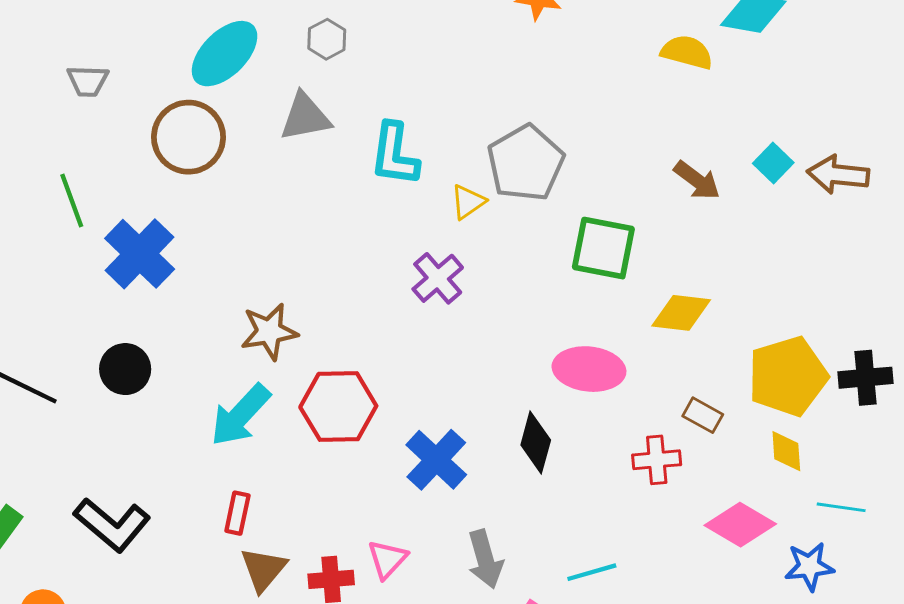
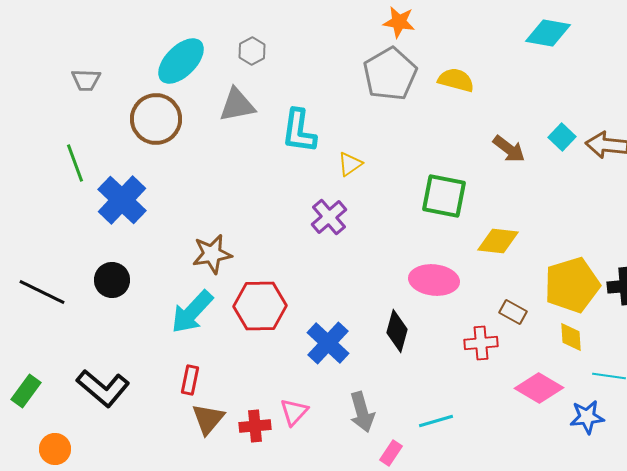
yellow semicircle: (687, 52) -> (456, 80), moved
gray pentagon: (526, 163) -> (390, 74), moved

